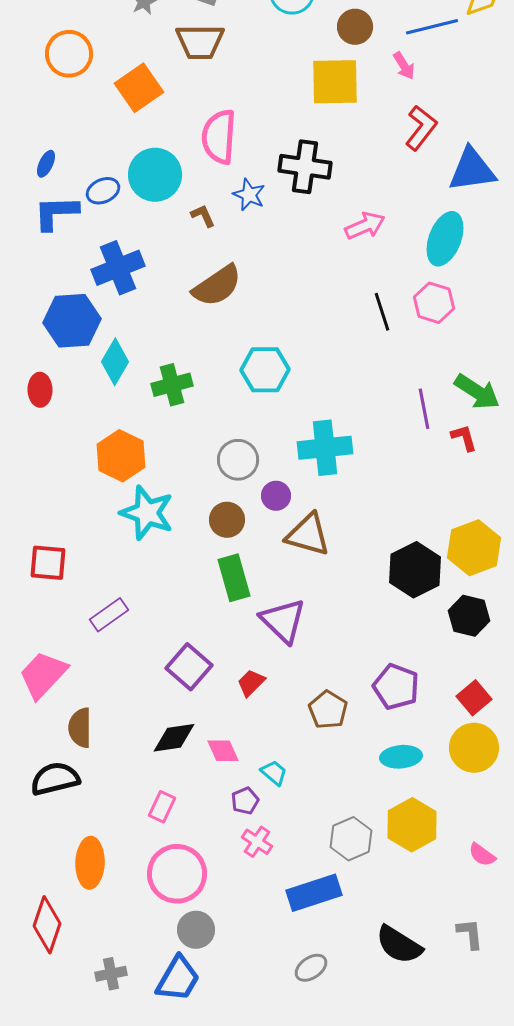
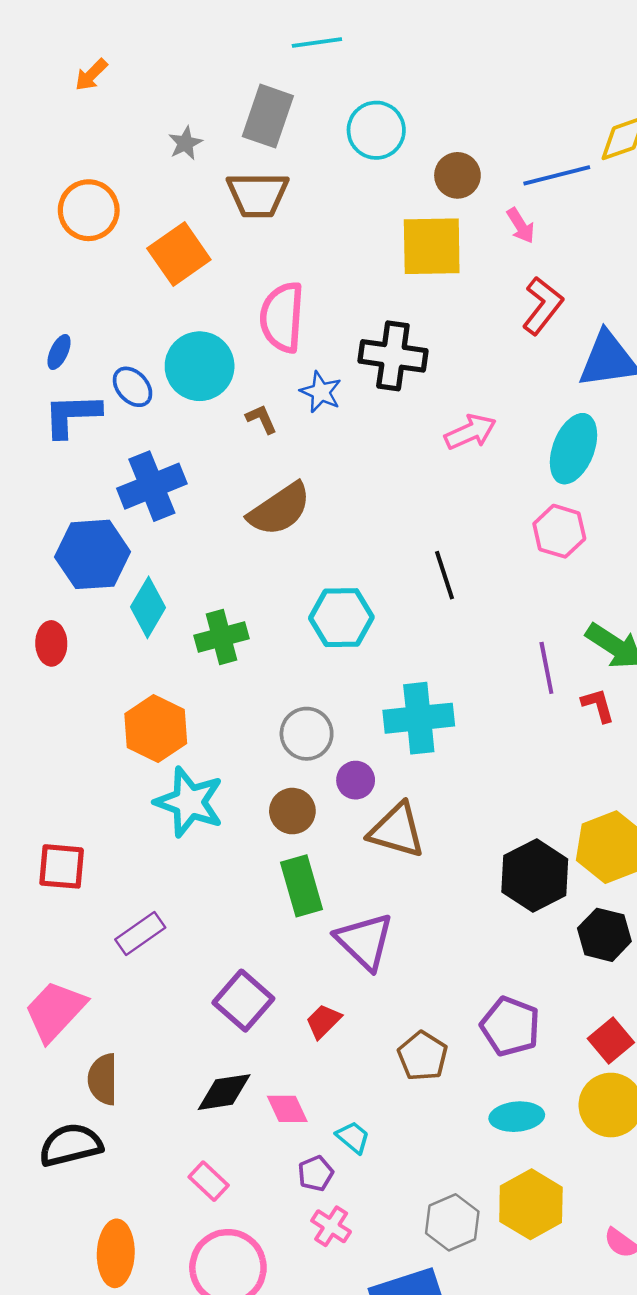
blue ellipse: (103, 191) -> (133, 387), turned 72
black line: (382, 312) -> (445, 575), moved
pink rectangle: (162, 807) -> (209, 1181), turned -72

